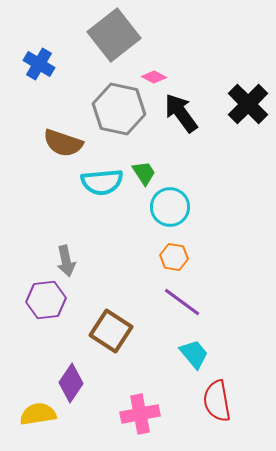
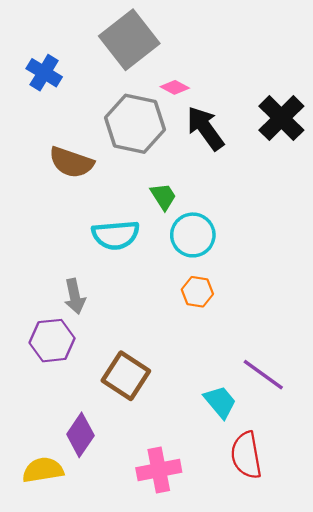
cyan semicircle: (102, 182) -> (116, 235), moved
purple line: (182, 302) -> (263, 375), moved

